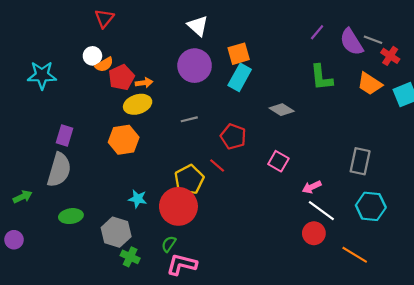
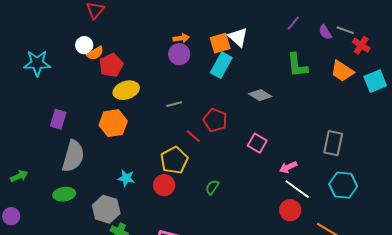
white triangle: (198, 26) -> (238, 37), moved
purple semicircle: (351, 42) -> (325, 32), size x0.6
purple circle: (195, 66) -> (179, 54), size x0.7
orange arrow: (144, 83) -> (181, 38), moved
red line: (217, 166) -> (193, 136), moved
gray semicircle: (59, 170) -> (73, 156), moved
red circle: (178, 206) -> (164, 185), size x0.6
green semicircle: (169, 244) -> (212, 187), moved

